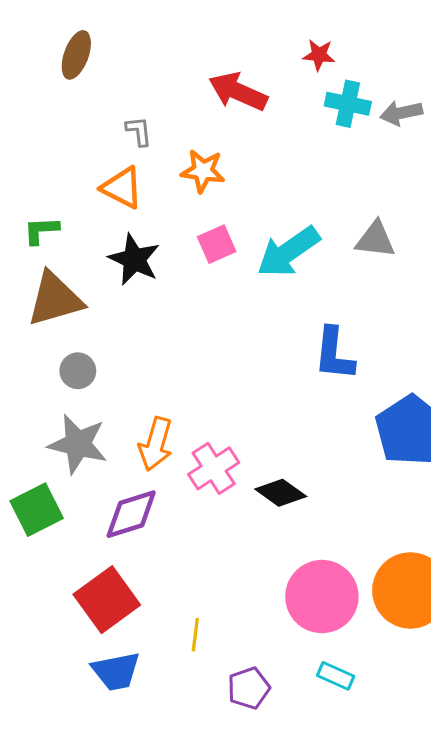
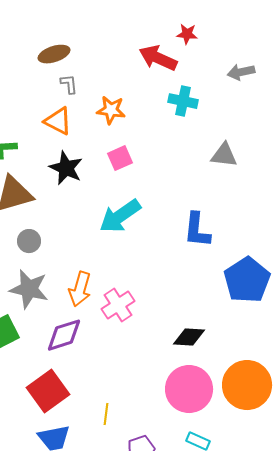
brown ellipse: (76, 55) -> (54, 54), moved, turned 52
red arrow: (238, 92) -> (158, 58), moved
cyan cross: (348, 104) -> (183, 101), moved
cyan arrow: (288, 252) -> (120, 216), moved
black diamond: (281, 493) -> (189, 337), moved, turned -32

